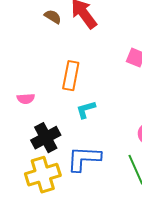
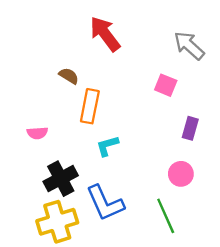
brown semicircle: (53, 17) -> (69, 76), moved
blue L-shape: (84, 159) -> (105, 203), turned -117

